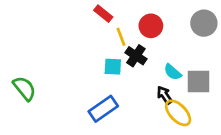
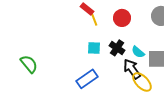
yellow line: (121, 37) -> (94, 19), moved
black cross: (136, 56) -> (117, 48), moved
black arrow: (164, 95) -> (132, 69), size x1.5

